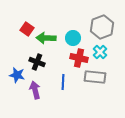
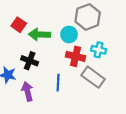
gray hexagon: (102, 27) -> (88, 17), moved
cyan cross: (100, 52) -> (99, 50), turned -32
gray rectangle: (95, 77) -> (93, 77), turned 30

